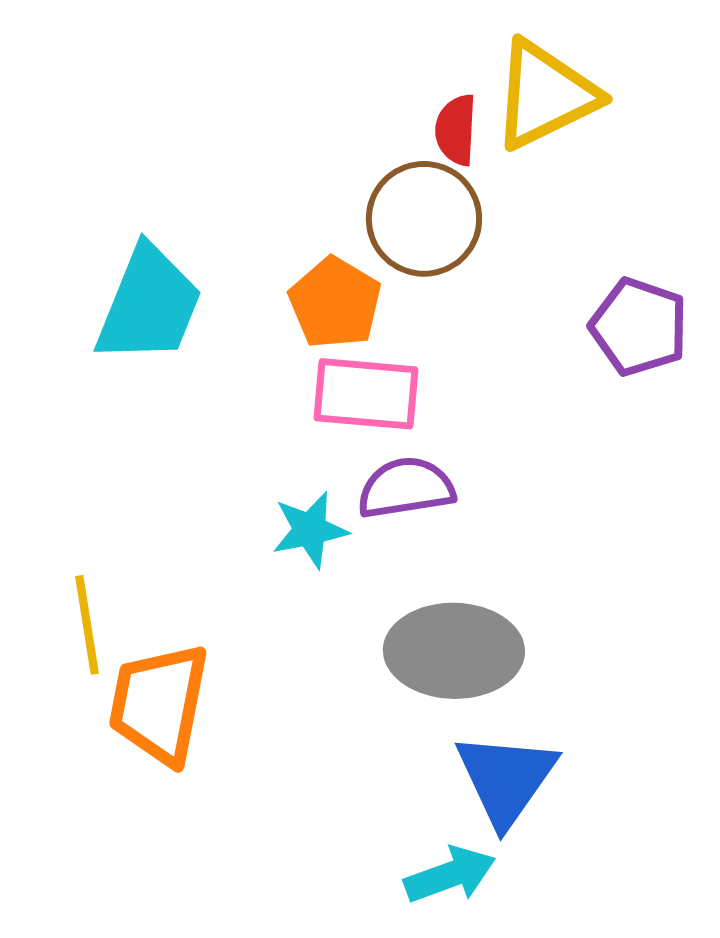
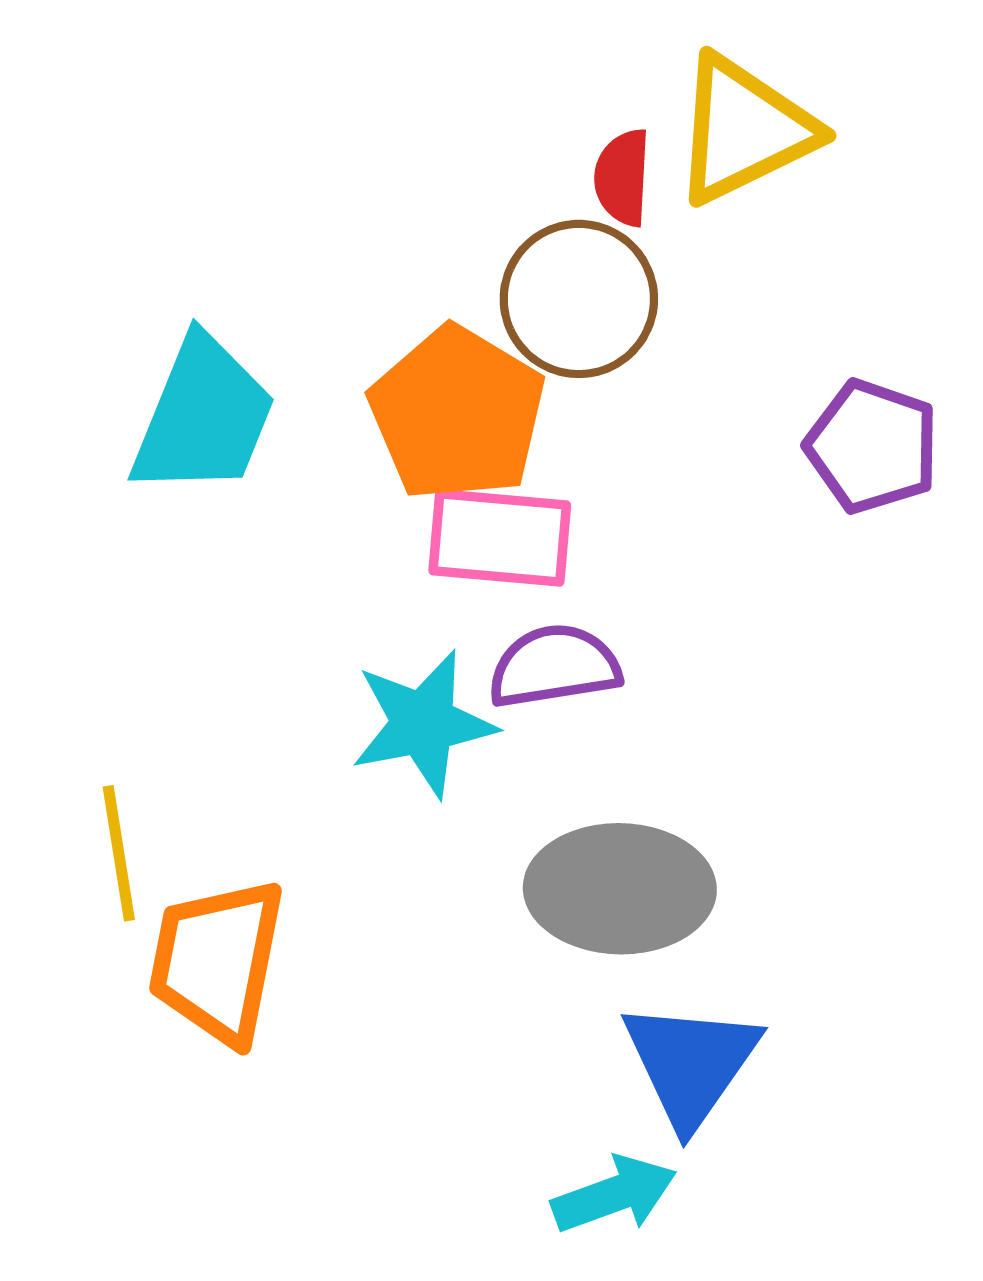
orange pentagon: (335, 303) -> (457, 414), size x1.4
cyan star: (310, 530) -> (423, 724), size x1.4

